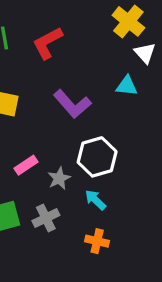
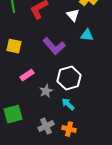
white triangle: (145, 53) -> (73, 15), moved
pink rectangle: (26, 165) -> (27, 75), moved
gray cross: (46, 218) -> (46, 126), moved

